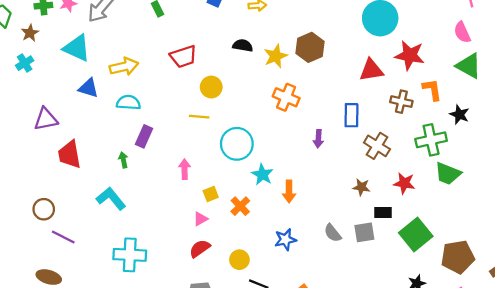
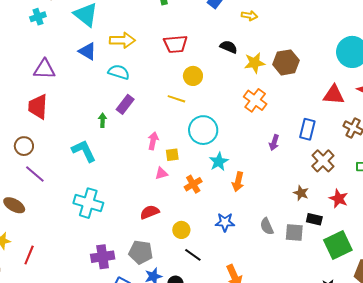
red trapezoid: (69, 155) -> (38, 107), moved
yellow square: (211, 194) -> (172, 155), moved
pink triangle: (200, 219) -> (161, 173), moved

